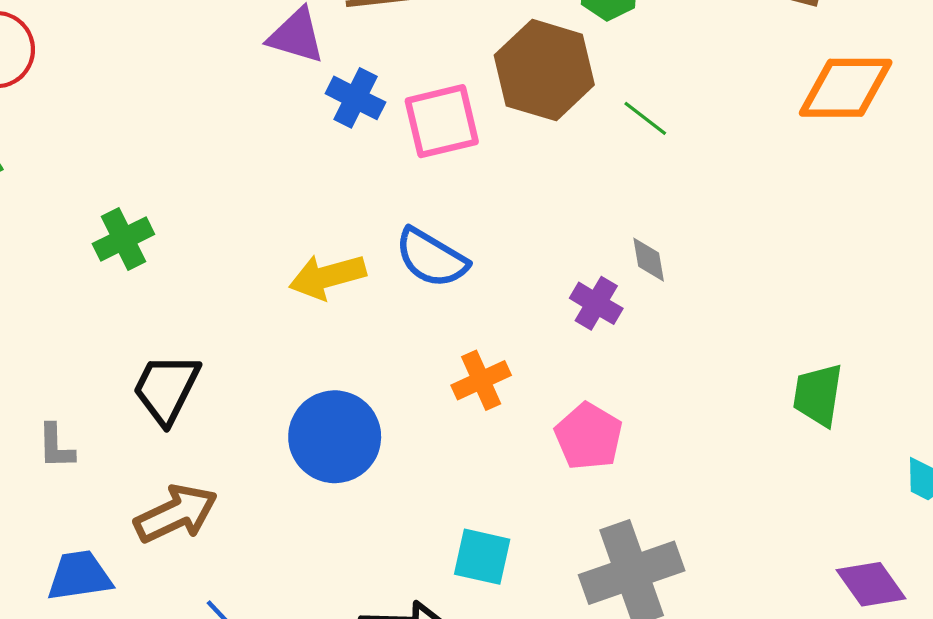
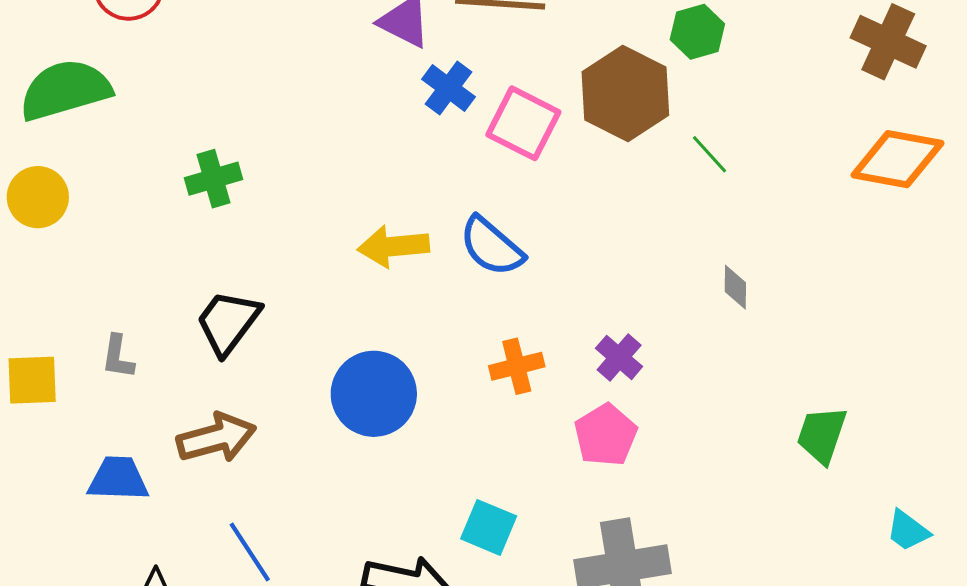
pink square: (442, 121) -> (523, 123), turned 30
gray diamond: (649, 260) -> (735, 287), moved
purple cross: (596, 303) -> (619, 357), moved

